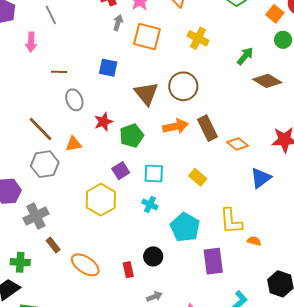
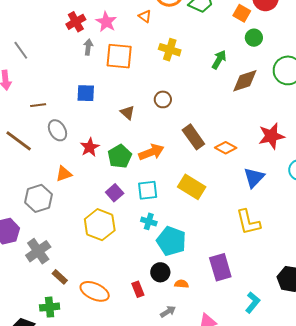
brown diamond: (267, 81) -> (245, 81), turned -40
brown circle: (183, 86) -> (163, 99), size x0.6
brown triangle: (146, 94) -> (128, 112), size x0.6
orange arrow: (175, 126) -> (151, 152), moved
brown line: (41, 129) -> (19, 141), moved
yellow rectangle: (198, 177) -> (192, 187), size x1.5
yellow L-shape: (231, 221) -> (248, 222), moved
cyan pentagon: (185, 227) -> (171, 241), moved
orange semicircle: (254, 241) -> (182, 284), moved
green cross: (20, 262) -> (50, 307), moved

